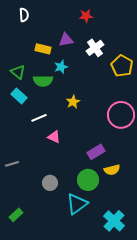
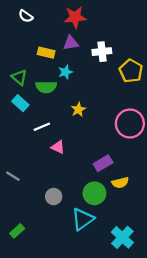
white semicircle: (24, 15) -> (26, 16), turned 128
red star: (86, 16) -> (75, 17), moved, size x1.5
white cross: (95, 48) -> (102, 52), turned 30
gray line: (12, 164) -> (13, 176), turned 48

